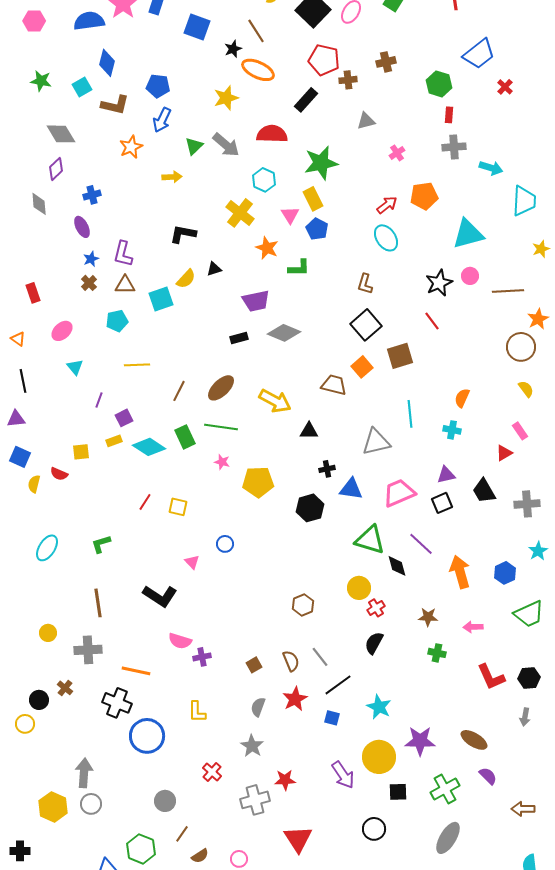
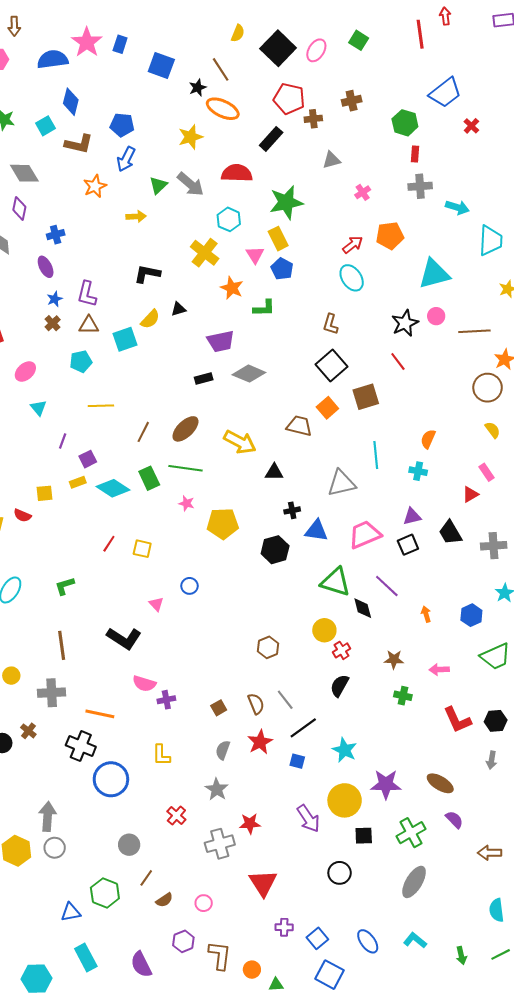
purple diamond: (56, 169) -> (19, 208), turned -35
orange arrow: (460, 572) -> (426, 614), size x0.5

